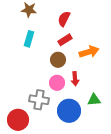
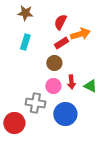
orange arrow: (89, 52) -> (80, 34), moved
green triangle: (94, 100) -> (90, 86), moved, turned 32

